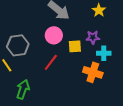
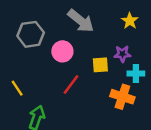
pink circle: (54, 35) -> (62, 51), moved
gray hexagon: (18, 45) -> (31, 34), moved

